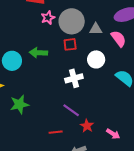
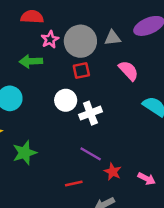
gray triangle: (96, 29) -> (112, 38), moved
pink semicircle: (119, 39) -> (128, 71), moved
green arrow: (38, 53) -> (31, 61), moved
white circle: (96, 59) -> (66, 100), moved

